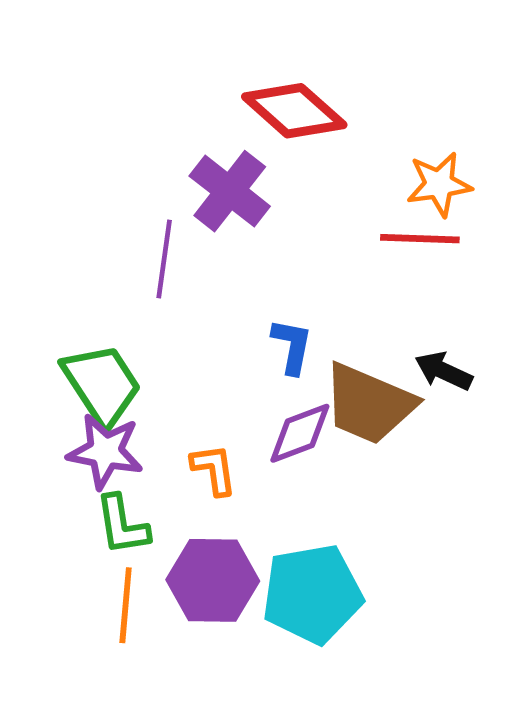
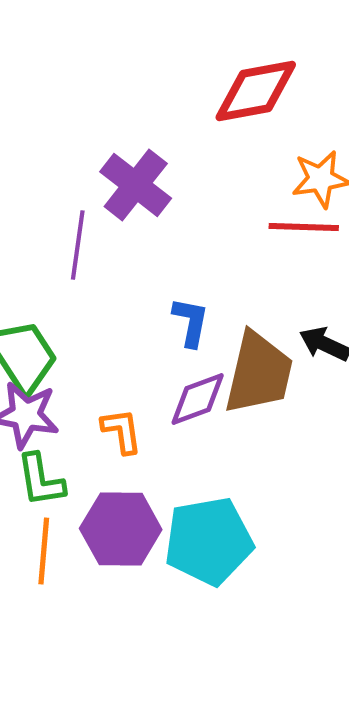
red diamond: (294, 111) -> (256, 91), moved, turned -52
brown trapezoid: (369, 404) -> (259, 373), turned -100

